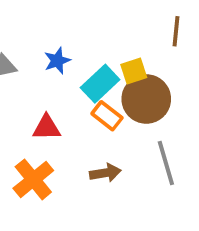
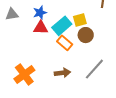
brown circle: (146, 99) -> (86, 35), size x0.6
red triangle: (47, 128) -> (41, 28), moved
gray line: (166, 163) -> (94, 69), turned 55

